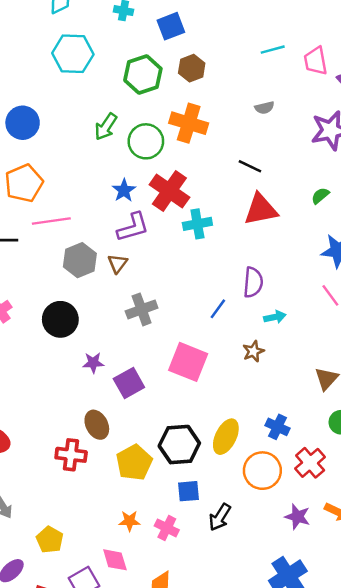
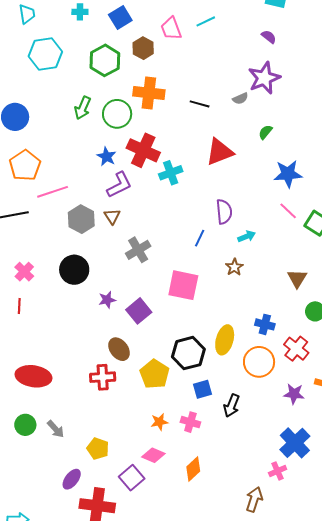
pink trapezoid: (316, 61) -> (171, 28), moved
gray semicircle: (264, 108) -> (240, 99), moved
black line: (250, 166) -> (200, 104), moved
pink diamond: (115, 560) -> (153, 455), turned -40

